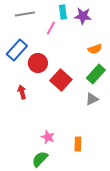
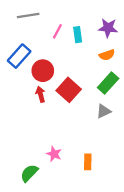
cyan rectangle: (63, 12) -> (78, 35), moved
purple star: (83, 16) -> (108, 28), moved
red arrow: (22, 92) -> (41, 94), moved
green semicircle: (40, 159) -> (29, 173), moved

